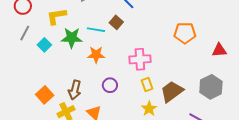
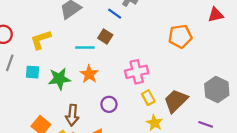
green star: (72, 38) -> (59, 79), moved
cyan square: (44, 45) -> (33, 72), turned -32
red triangle: (219, 50) -> (216, 15), moved
orange star: (96, 55) -> (89, 74), turned -30

